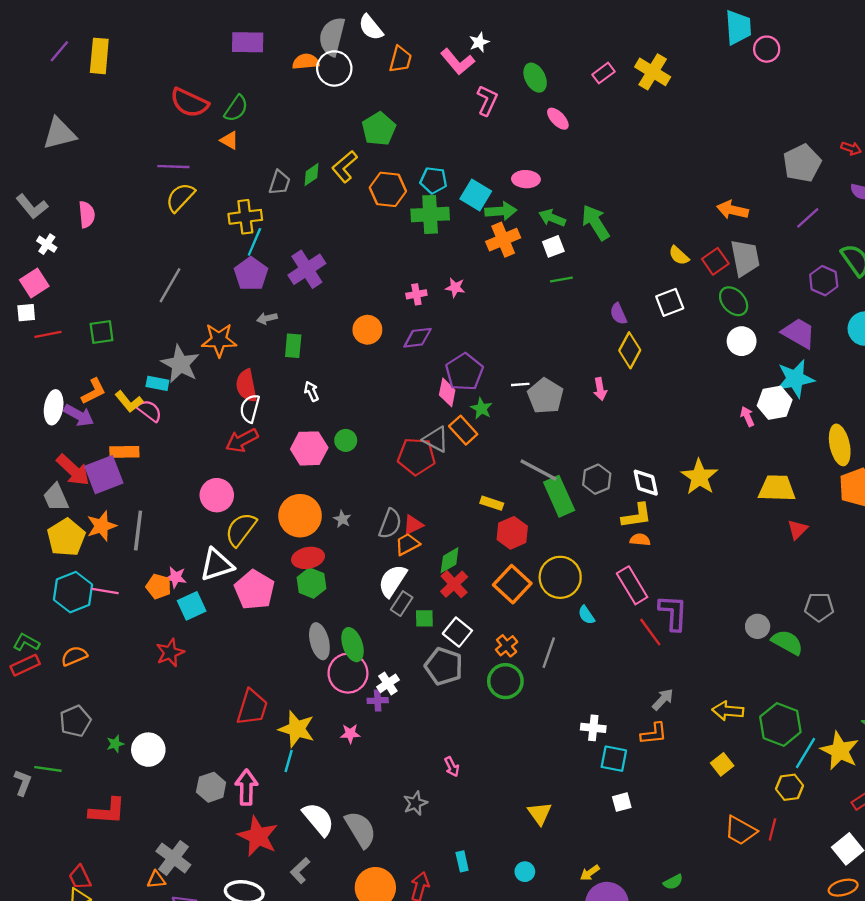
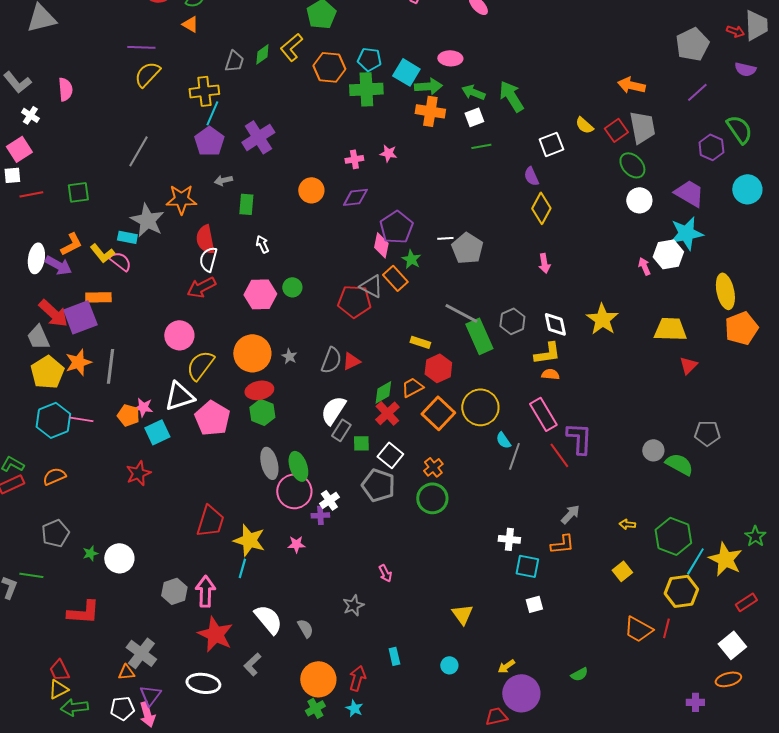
orange cross: (503, 240) -> (430, 111), turned 32
white square: (670, 302) -> (551, 144), moved
pink arrow: (600, 389) -> (544, 263), moved
orange trapezoid: (407, 544) -> (412, 387), moved
gray line: (549, 653) -> (514, 456), moved
yellow arrow: (728, 711) -> (627, 524), size x0.6
yellow hexagon: (789, 787) -> (681, 591), size x1.4
gray semicircle: (361, 829) -> (305, 628), size x0.6

